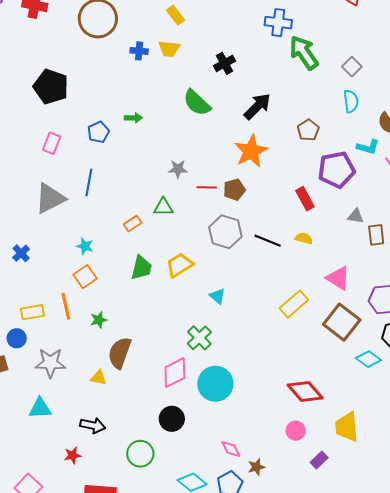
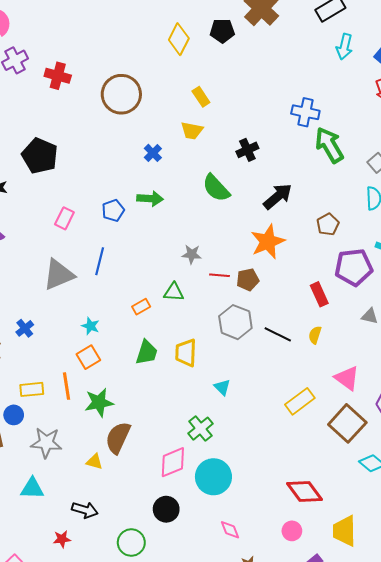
blue cross: (139, 51) -> (153, 153), moved, turned 36
black pentagon: (51, 87) -> (40, 156), moved
green arrow: (133, 118) -> (150, 199), size x1.4
yellow semicircle: (304, 238) -> (315, 335), turned -90
yellow trapezoid: (179, 265) -> (186, 353), turned -60
green star: (99, 320) -> (99, 402), size x1.6
pink diamond: (231, 449) -> (230, 530), moved

